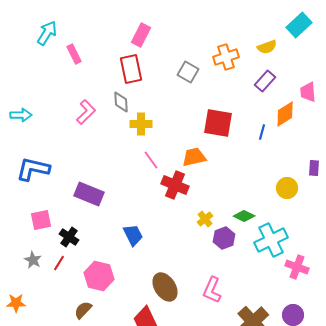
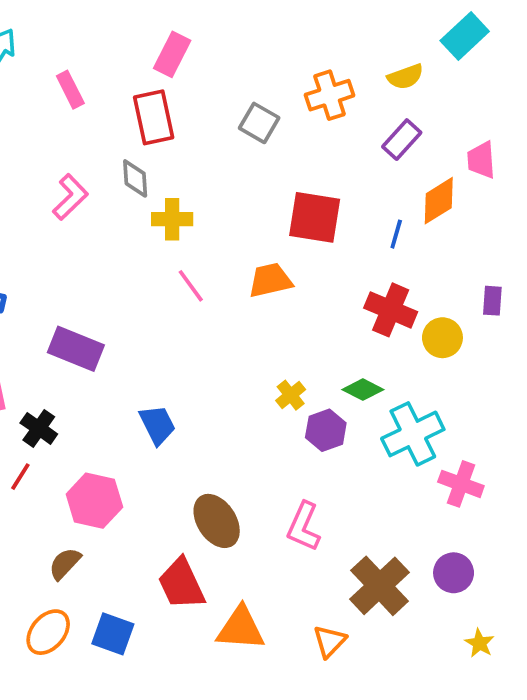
pink rectangle: (74, 54) -> (70, 90), moved
red cross: (175, 185) -> (391, 310), moved

